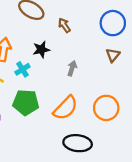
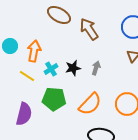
brown arrow: (64, 25) -> (89, 29), size x1.6
black star: (41, 50) -> (73, 68), moved

